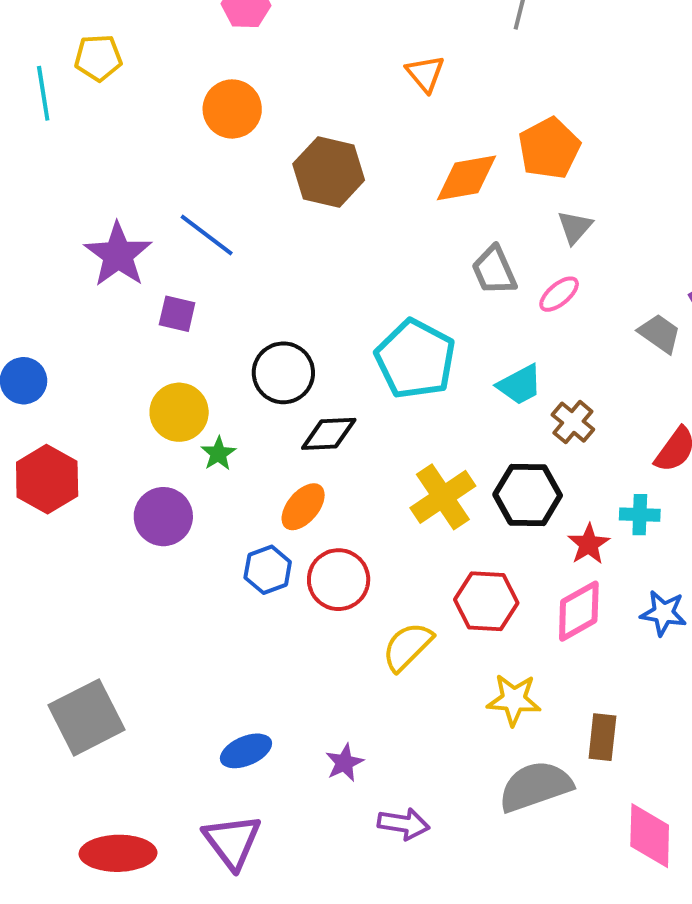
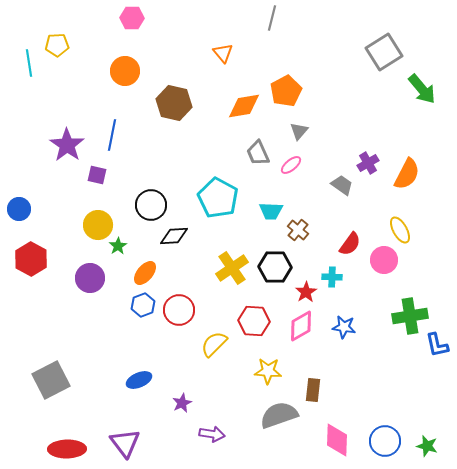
blue line: (207, 235) -> (112, 135), turned 64
cyan trapezoid: (520, 385) -> (271, 211), turned 30
orange ellipse: (303, 507) -> (145, 273), moved
blue ellipse: (246, 751) -> (139, 380), moved

